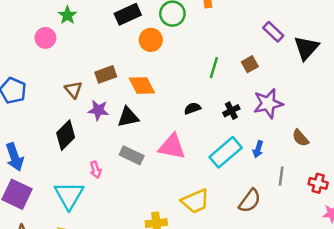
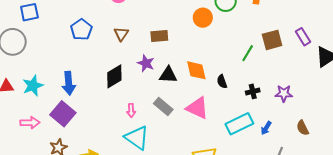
brown square: (250, 64) -> (272, 40), moved, size x1.5
orange diamond: (142, 85) -> (196, 70), moved
brown triangle: (73, 90) -> (121, 34), moved
purple star: (268, 104) -> (284, 93), size x0.7
black semicircle: (192, 108) -> (222, 81), turned -104
cyan triangle: (69, 195) -> (137, 138), moved, turned -40

